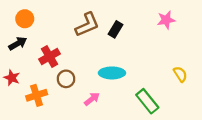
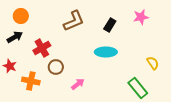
black rectangle: (115, 29) -> (110, 25), moved
cyan ellipse: (112, 73) -> (106, 52), moved
orange cross: (37, 95) -> (31, 81), turned 30
green rectangle: (147, 101) -> (138, 88), moved

